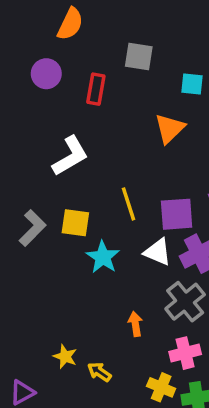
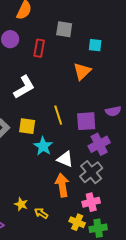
white triangle: (158, 252) -> (65, 159), moved
orange arrow: (135, 324) -> (62, 185), size x1.6

